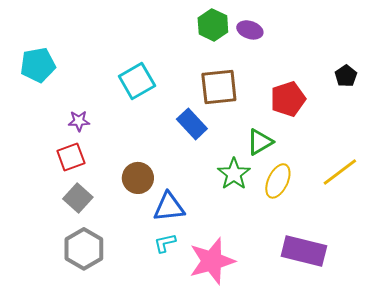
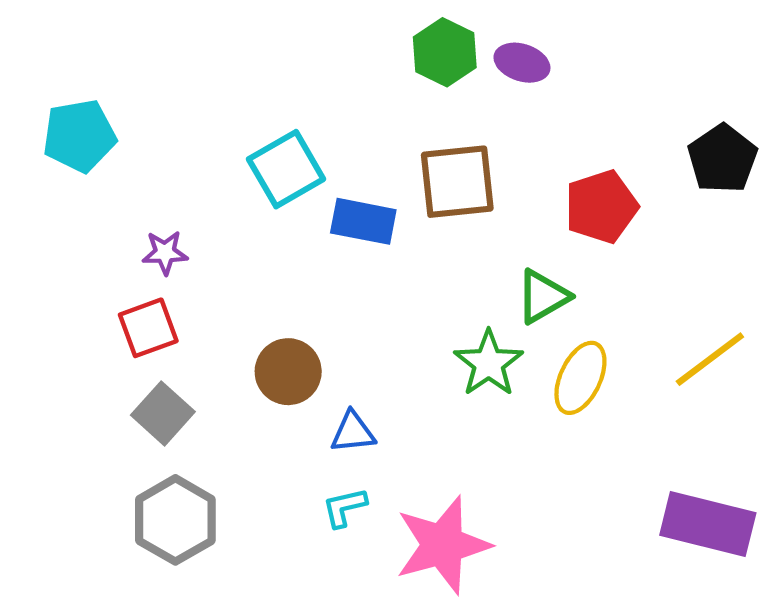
black pentagon: (346, 76) -> (722, 159), size x1.5
blue rectangle: (192, 124) -> (363, 221), moved, turned -36
blue triangle: (169, 207) -> (353, 432), size x0.7
purple rectangle: (304, 251) -> (708, 524), moved

